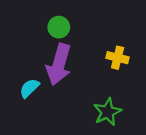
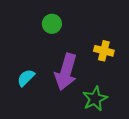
purple arrow: (59, 64) -> (66, 72), moved

